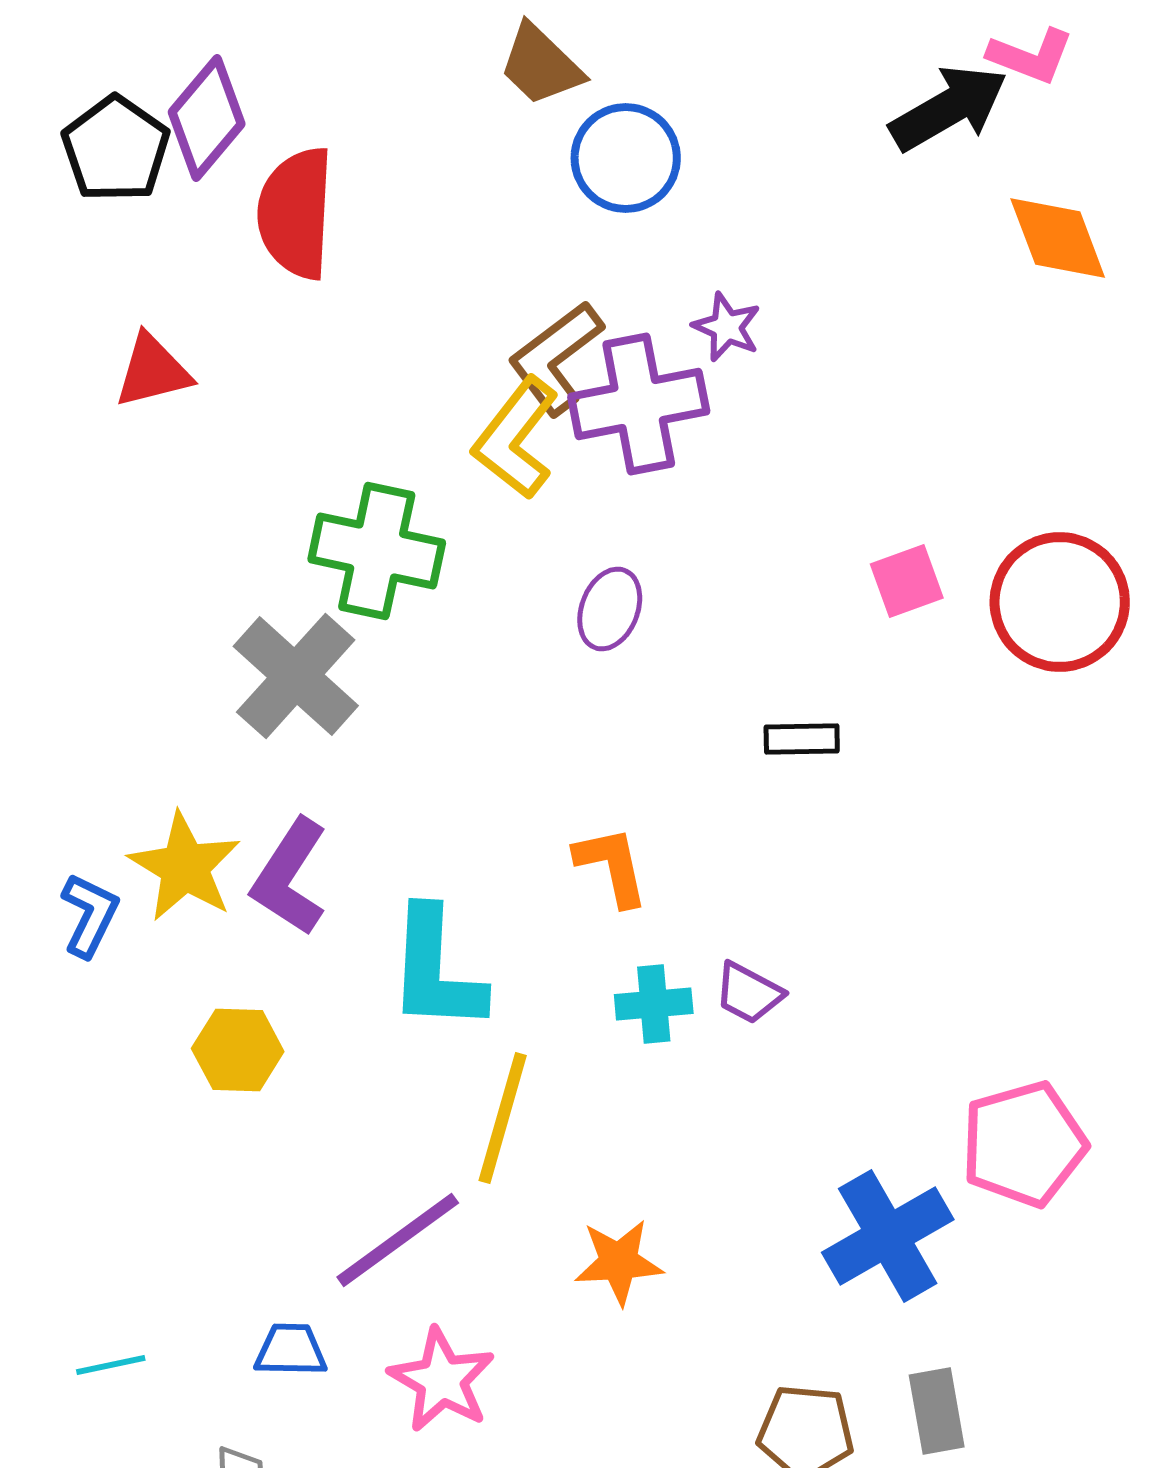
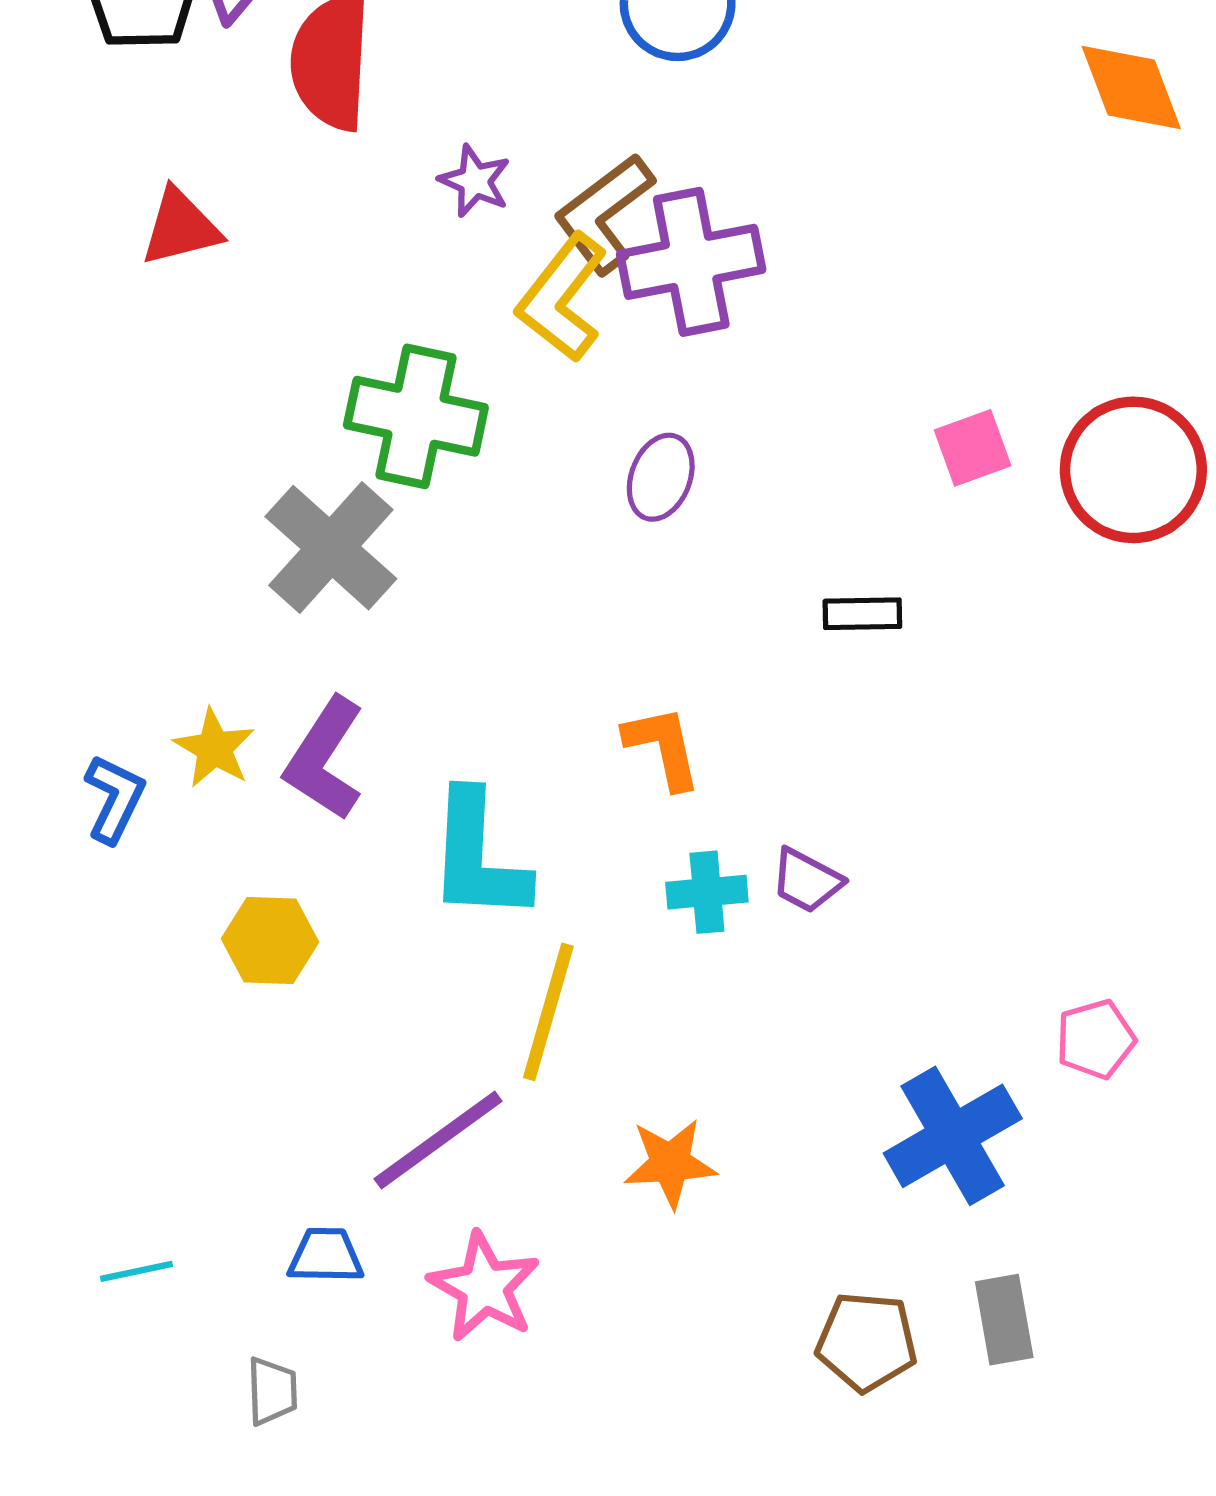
purple star: (727, 327) -> (475, 181), moved
yellow star: (185, 867) -> (214, 748), size x0.7
pink pentagon: (1024, 1144) -> (1096, 1039), size x0.6

